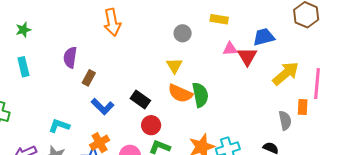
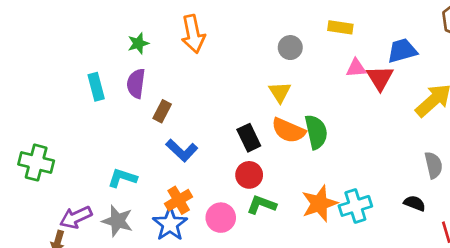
green star: (23, 30) -> (138, 43), moved
cyan rectangle: (23, 67) -> (96, 87), moved
black rectangle: (140, 99) -> (249, 138), moved, turned 30

